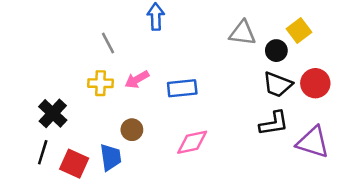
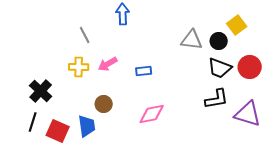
gray triangle: (242, 33) -> (192, 40), moved
blue rectangle: (182, 88) -> (144, 71), size x0.7

